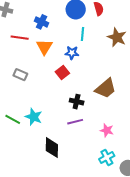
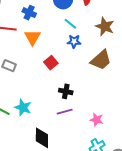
cyan line: (83, 34) -> (70, 24), turned -56
blue star: (72, 53) -> (74, 41), moved
brown trapezoid: (106, 88) -> (101, 60), moved

